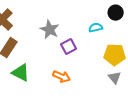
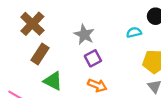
purple square: (69, 47) -> (93, 58), moved

